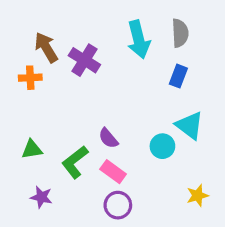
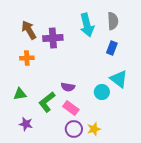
purple cross: (84, 60) -> (53, 38), turned -36
orange cross: (30, 78) -> (27, 58), moved
purple semicircle: (108, 138) -> (68, 87), turned -40
yellow star: (198, 196) -> (94, 129), moved

